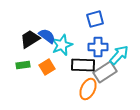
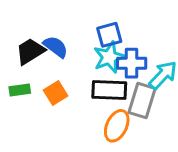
blue square: (95, 19) -> (109, 35), moved
cyan star: (62, 45) -> (109, 57), moved
gray rectangle: (105, 72) -> (142, 100), turned -40

